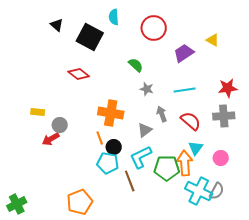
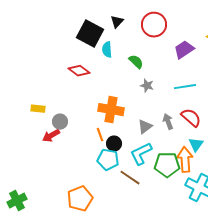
cyan semicircle: (114, 17) -> (107, 50), moved
black triangle: (57, 25) -> (117, 22), moved, turned 32
gray arrow: (162, 114) -> (168, 122), moved
brown line: (130, 181) -> (130, 178), turned -35

